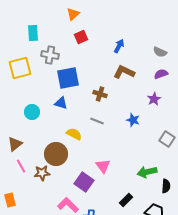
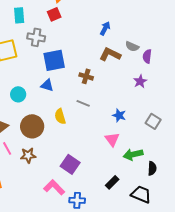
red square: (81, 37) -> (54, 14), moved
gray semicircle: (160, 52) -> (132, 46), moved
purple semicircle: (161, 74) -> (147, 56), turned -64
blue star: (133, 120) -> (119, 115), moved
yellow semicircle: (74, 134) -> (60, 116), turned -133
brown circle: (56, 154) -> (32, 126), moved
pink triangle: (103, 166) -> (112, 139), moved

